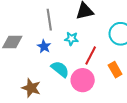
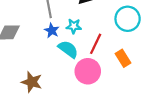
blue star: (44, 46) -> (52, 30), moved
cyan semicircle: (60, 69) -> (68, 49), moved

